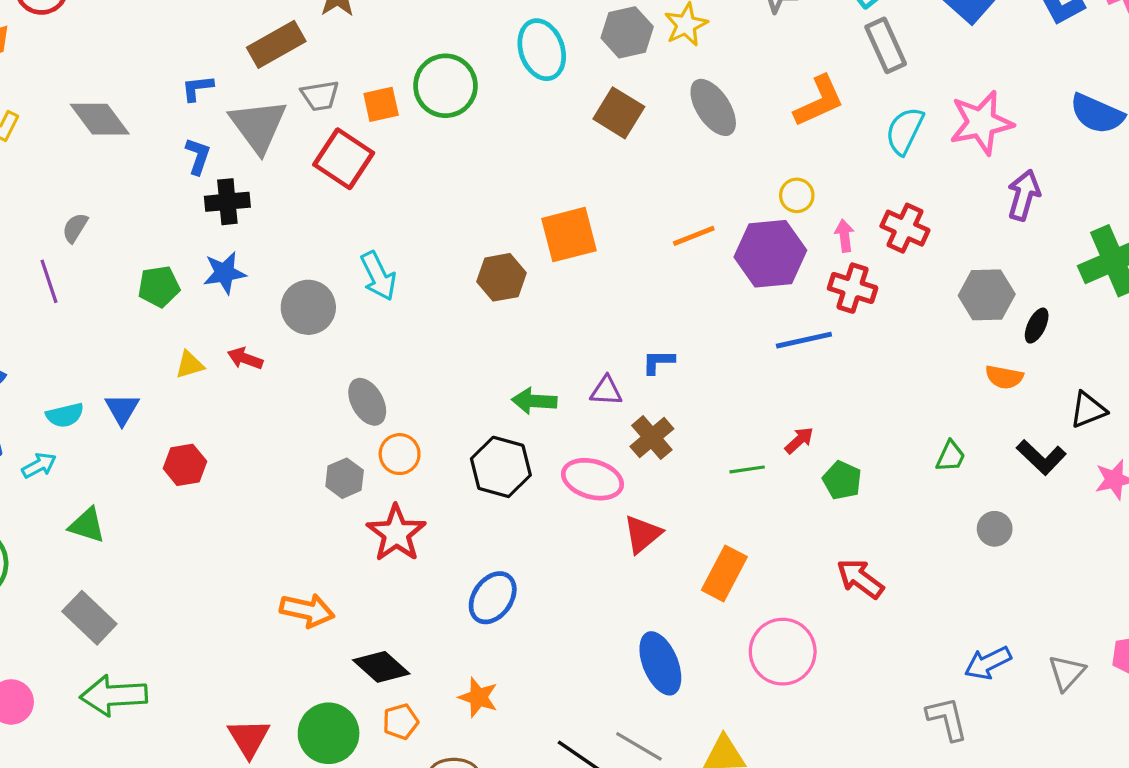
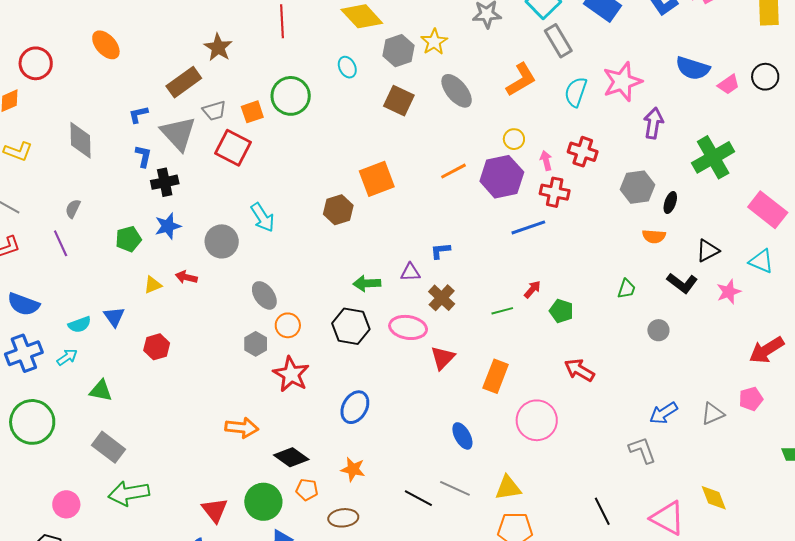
cyan ellipse: (542, 50) -> (347, 67), size x0.6
gray diamond: (100, 119) -> (81, 140), turned 42
blue ellipse: (660, 663) -> (462, 436), size x0.7
gray triangle: (1067, 673) -> (713, 414), turned 30
orange pentagon: (401, 722) -> (307, 490), turned 30

